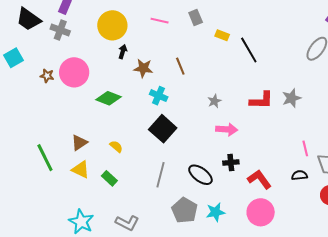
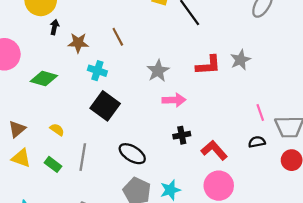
gray star: (214, 101) -> (158, 71), size x1.5
gray line: (160, 175) -> (83, 157), moved
black ellipse: (200, 175) -> (132, 154), moved

